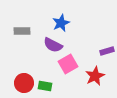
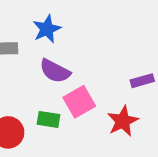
blue star: (61, 23) -> (47, 29), moved
green rectangle: (45, 86) -> (48, 119), moved

